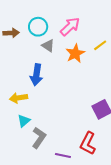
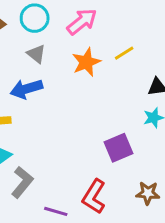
gray triangle: (48, 46) -> (36, 54), moved
blue arrow: (36, 75) -> (26, 89), turned 60

